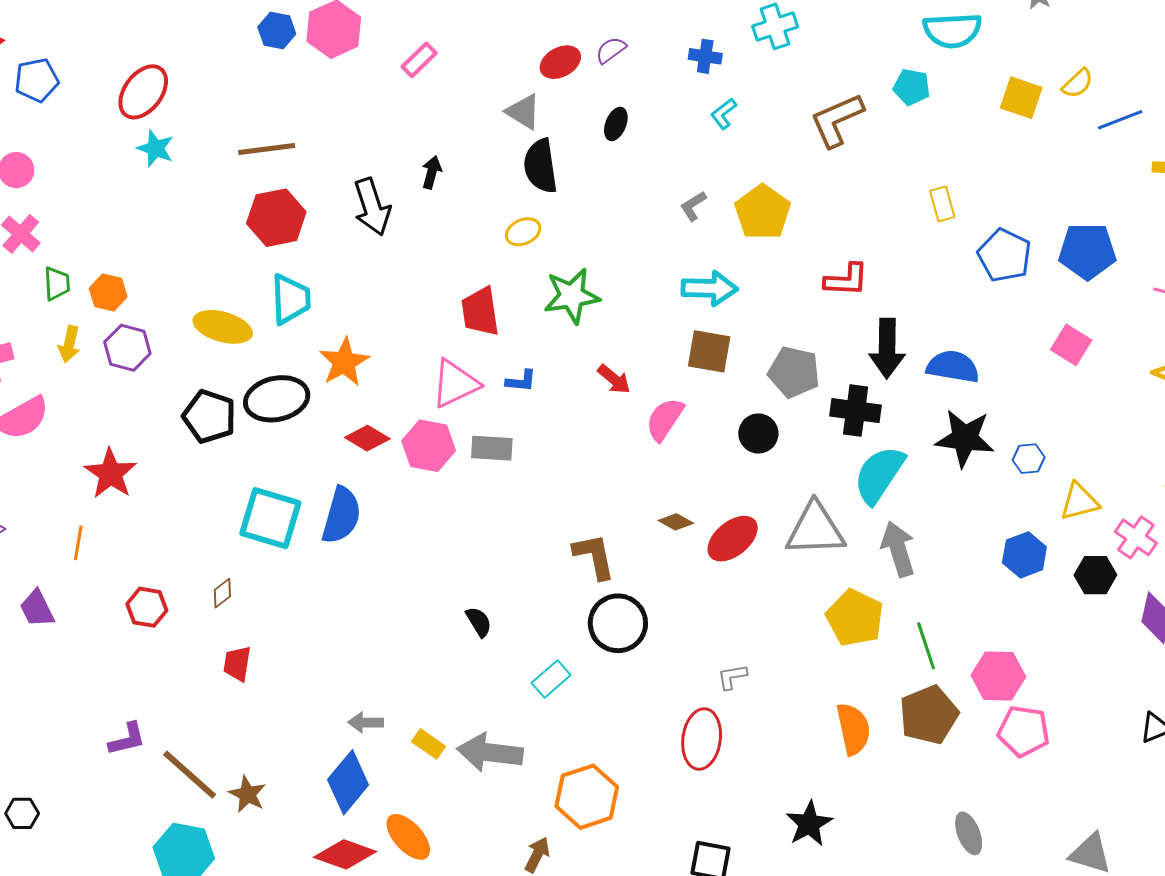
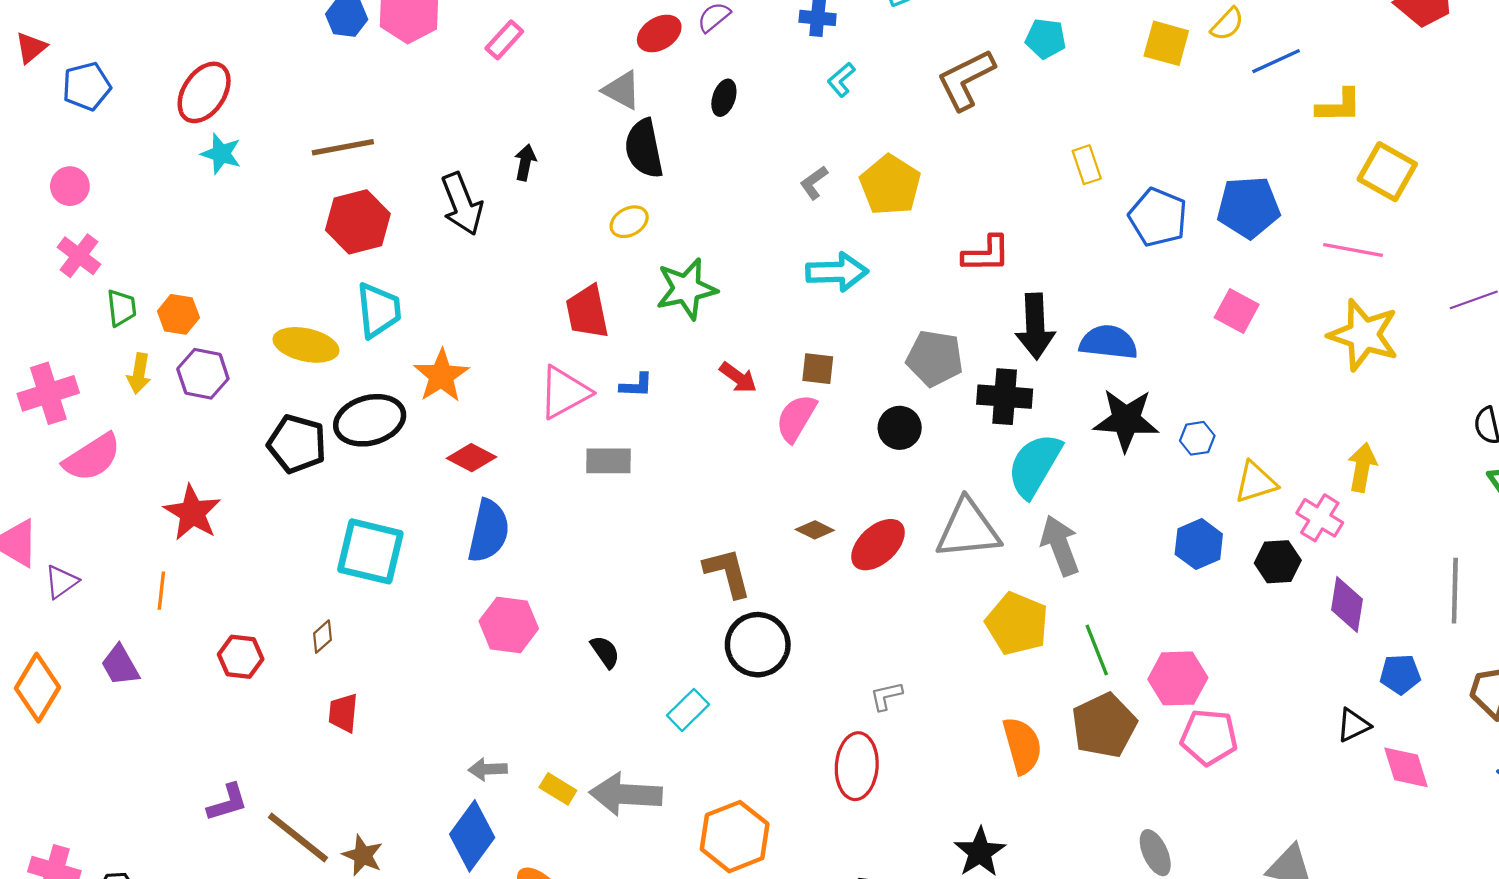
brown square: (709, 351) -> (818, 369), moved, size x0.7
pink hexagon: (429, 446) -> (509, 625), moved
blue semicircle: (341, 515) -> (489, 531), moved

